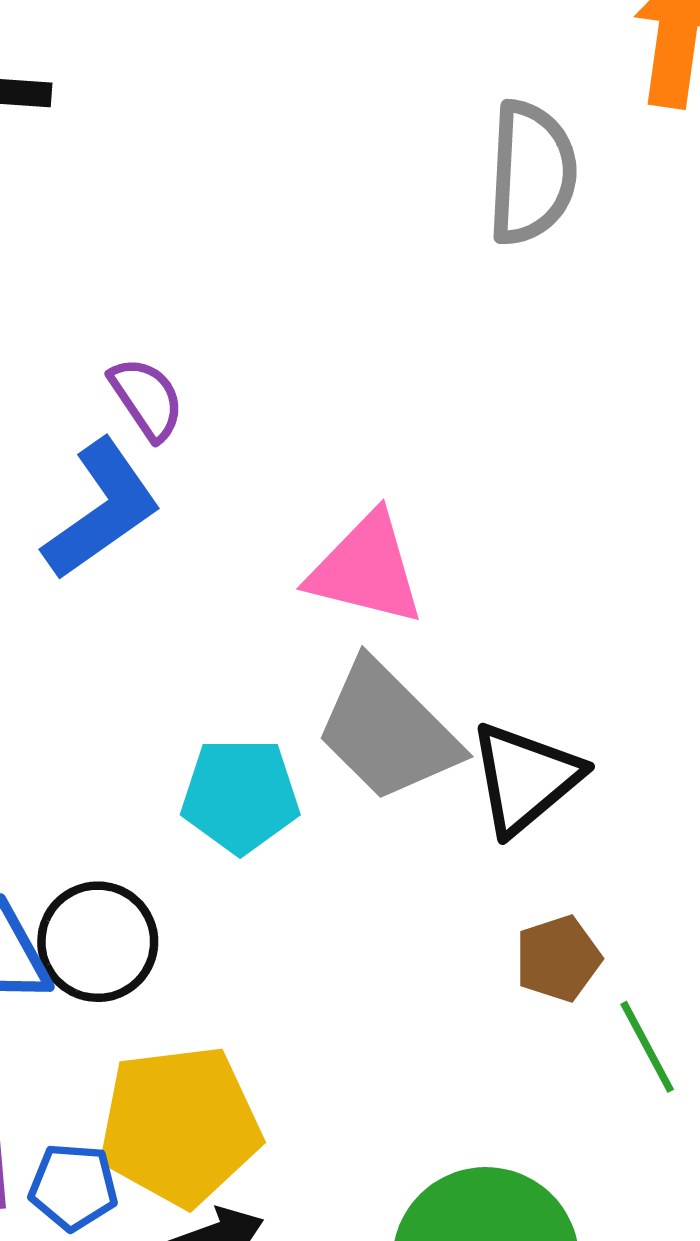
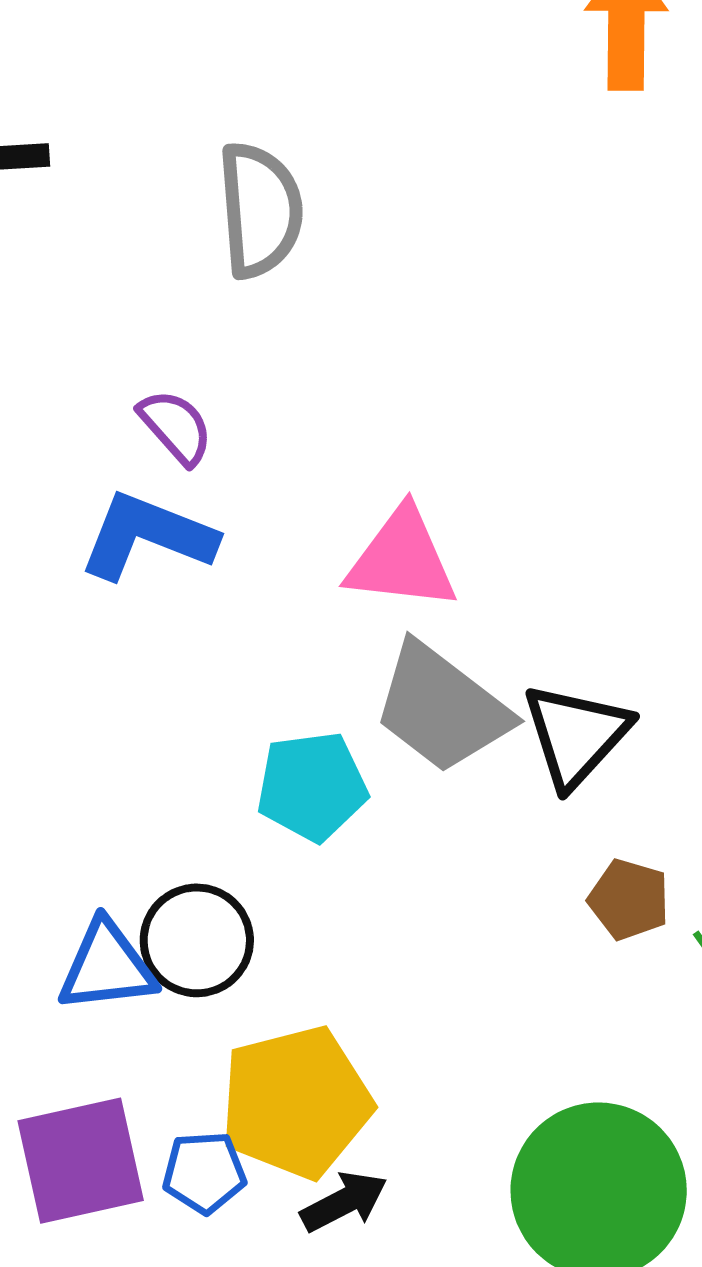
gray semicircle: (532, 173) -> (260, 210), moved
blue L-shape: (102, 509) -> (147, 536), turned -116
brown pentagon: (558, 959) -> (629, 900), turned -30

